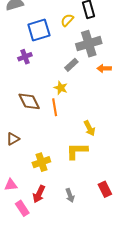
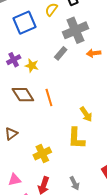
purple cross: (25, 57) -> (14, 60), moved
yellow star: (61, 88) -> (32, 66), moved
yellow L-shape: (77, 151) -> (76, 138), turned -80

